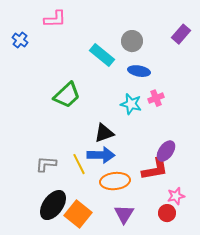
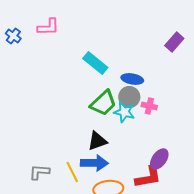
blue cross: (20, 40) -> (13, 36), moved
gray circle: (132, 41) -> (129, 97), moved
green trapezoid: (67, 95) -> (103, 103), moved
pink cross: (156, 98) -> (149, 106), turned 35

